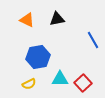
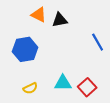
orange triangle: (27, 20) -> (39, 15), moved
blue hexagon: (38, 57) -> (25, 49), moved

